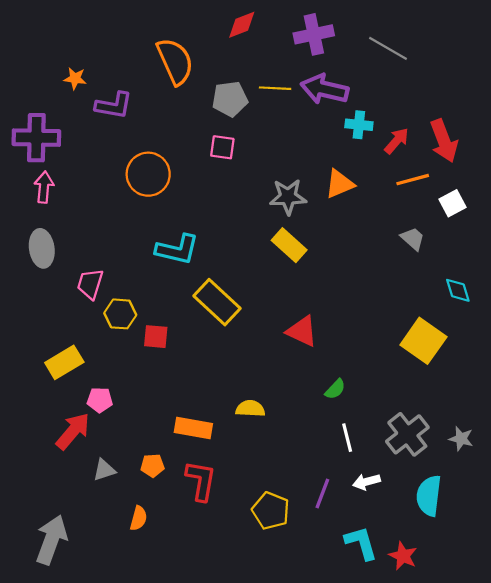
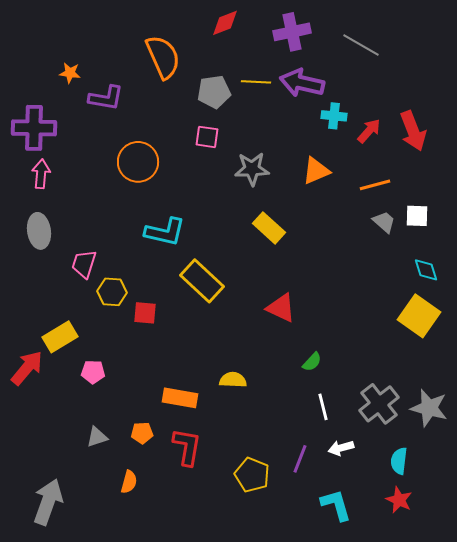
orange line: (413, 180) -> (375, 185), moved
gray star: (288, 197) -> (252, 169), moved
white square: (452, 203) -> (417, 216), moved, turned 30
yellow square: (423, 341) -> (419, 316), moved
red arrow: (73, 431) -> (27, 368), moved
gray star: (461, 439) -> (429, 408), size x1.6
cyan semicircle: (429, 496) -> (399, 461), size x0.7
red star: (403, 556) -> (399, 500), moved

